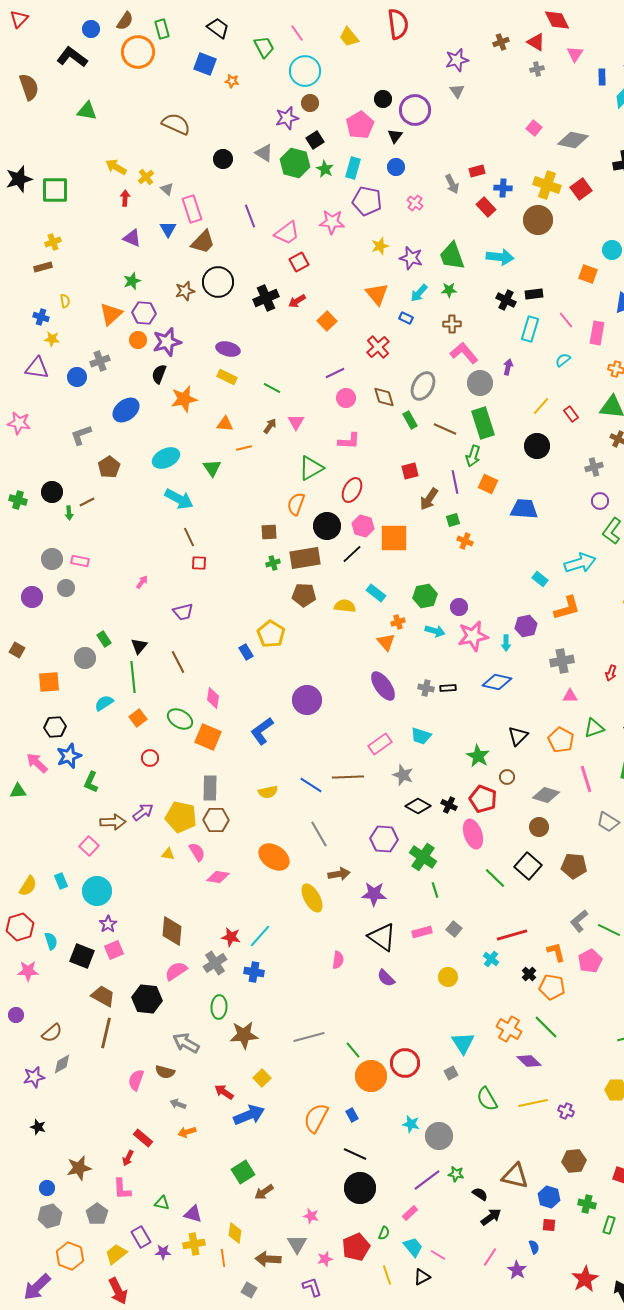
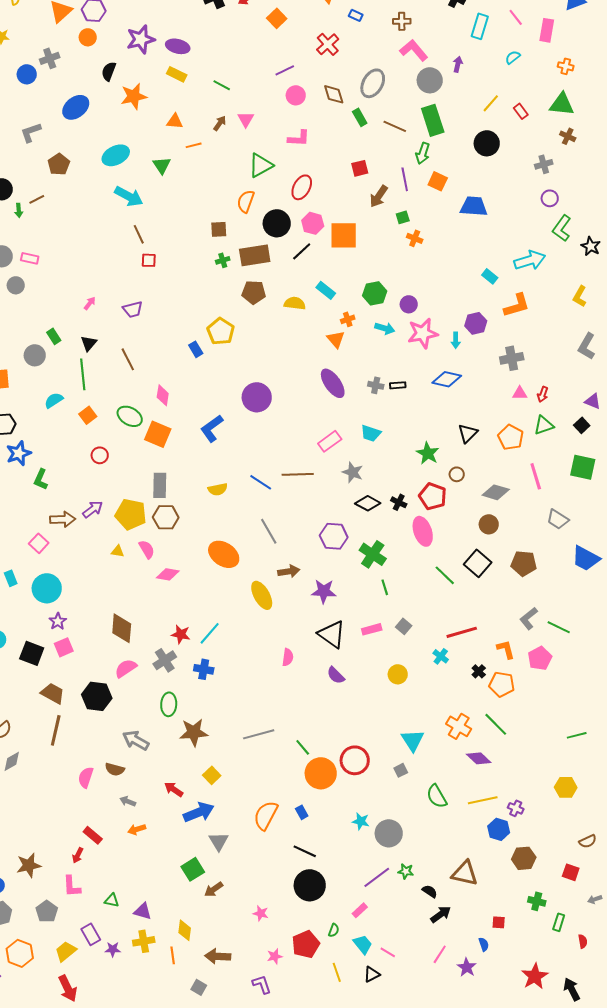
purple star: (167, 342) -> (141, 39), moved
pink arrow: (142, 582) -> (90, 303), moved
red arrow: (611, 673) -> (543, 394), moved
blue hexagon: (549, 1197) -> (499, 829), moved
gray triangle: (297, 1244) -> (219, 841), moved

